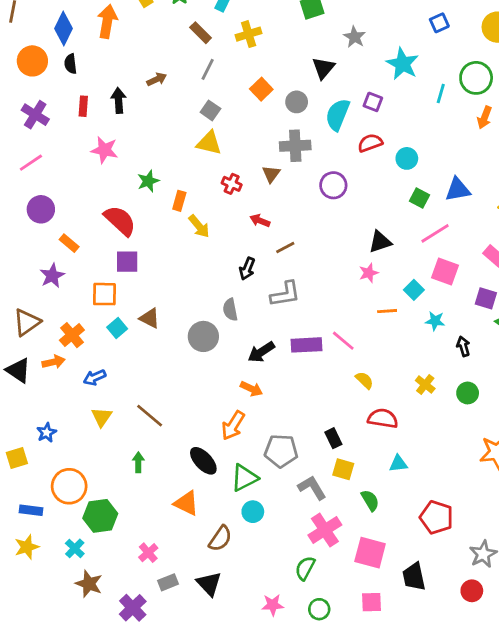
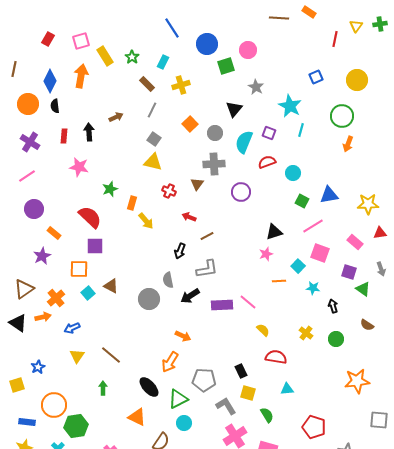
cyan line: (441, 93) -> (301, 130), moved
black arrow: (261, 352) -> (190, 296), moved

